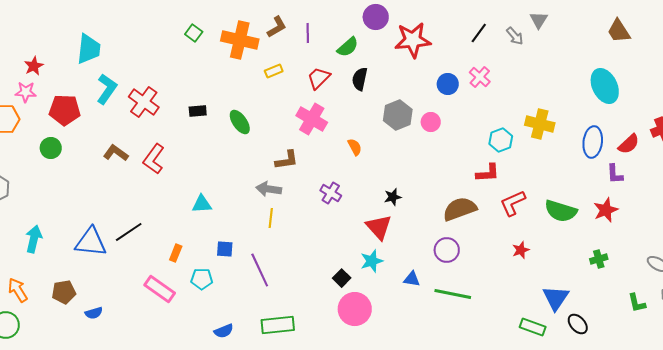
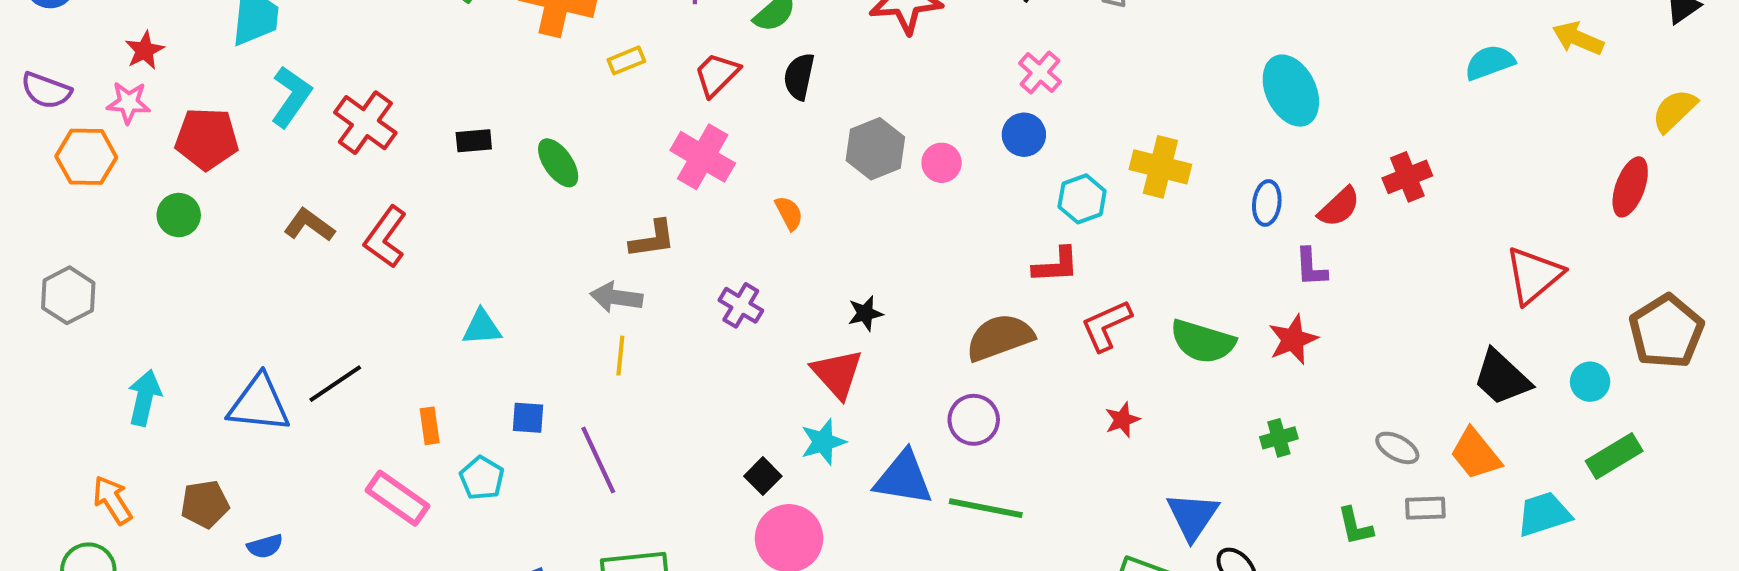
blue circle: (448, 84) -> (1024, 135), moved
blue ellipse: (593, 142) -> (1267, 203), size x0.7
orange rectangle: (176, 253) -> (430, 426), turned -30
cyan pentagon: (202, 279) -> (482, 478), turned 30
blue triangle: (412, 279) -> (903, 478), size x1.8

